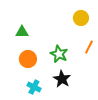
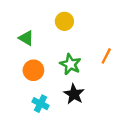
yellow circle: (81, 18) -> (64, 21), moved
green triangle: (22, 32) -> (26, 38), turned 32

